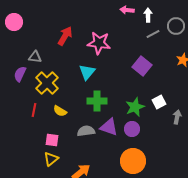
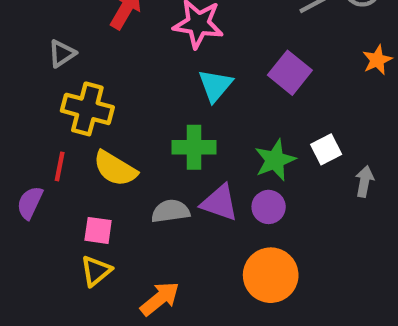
gray triangle: (35, 57) -> (62, 54), turned -40
cyan triangle: (87, 72) -> (215, 85), moved
purple semicircle: (20, 74) -> (30, 203), moved
yellow cross: (47, 83) -> (87, 109), turned -30
yellow semicircle: (60, 111) -> (115, 169), size x1.5

